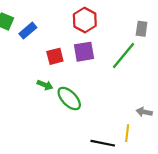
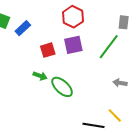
gray arrow: (144, 112) -> (120, 83), moved
yellow line: (127, 133) -> (115, 115), turned -49

